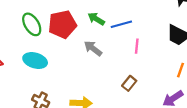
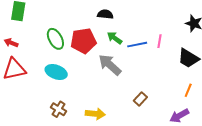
pink line: (137, 46) -> (160, 41), moved
gray arrow: (93, 48) -> (110, 65), size x1.4

